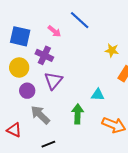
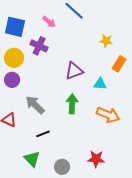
purple triangle: (53, 81) -> (74, 71), moved, turned 30
purple circle: (27, 91) -> (12, 80), moved
cyan triangle: (98, 95) -> (100, 84), moved

